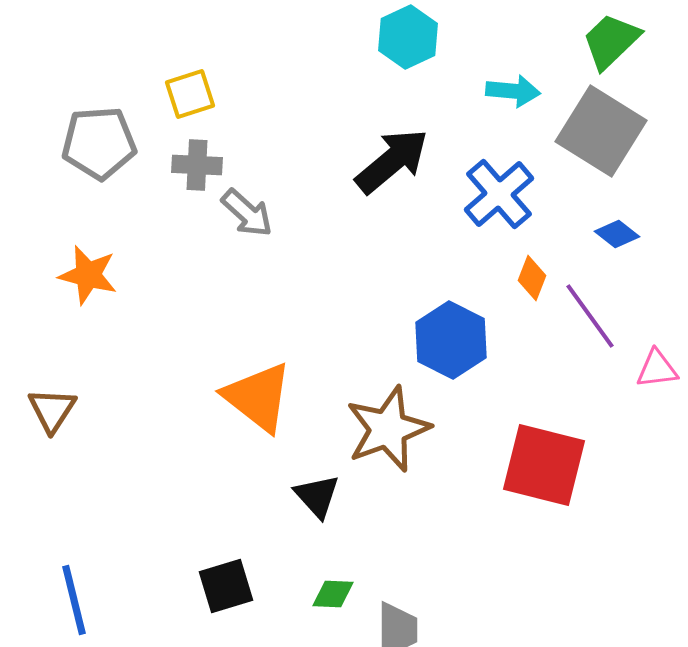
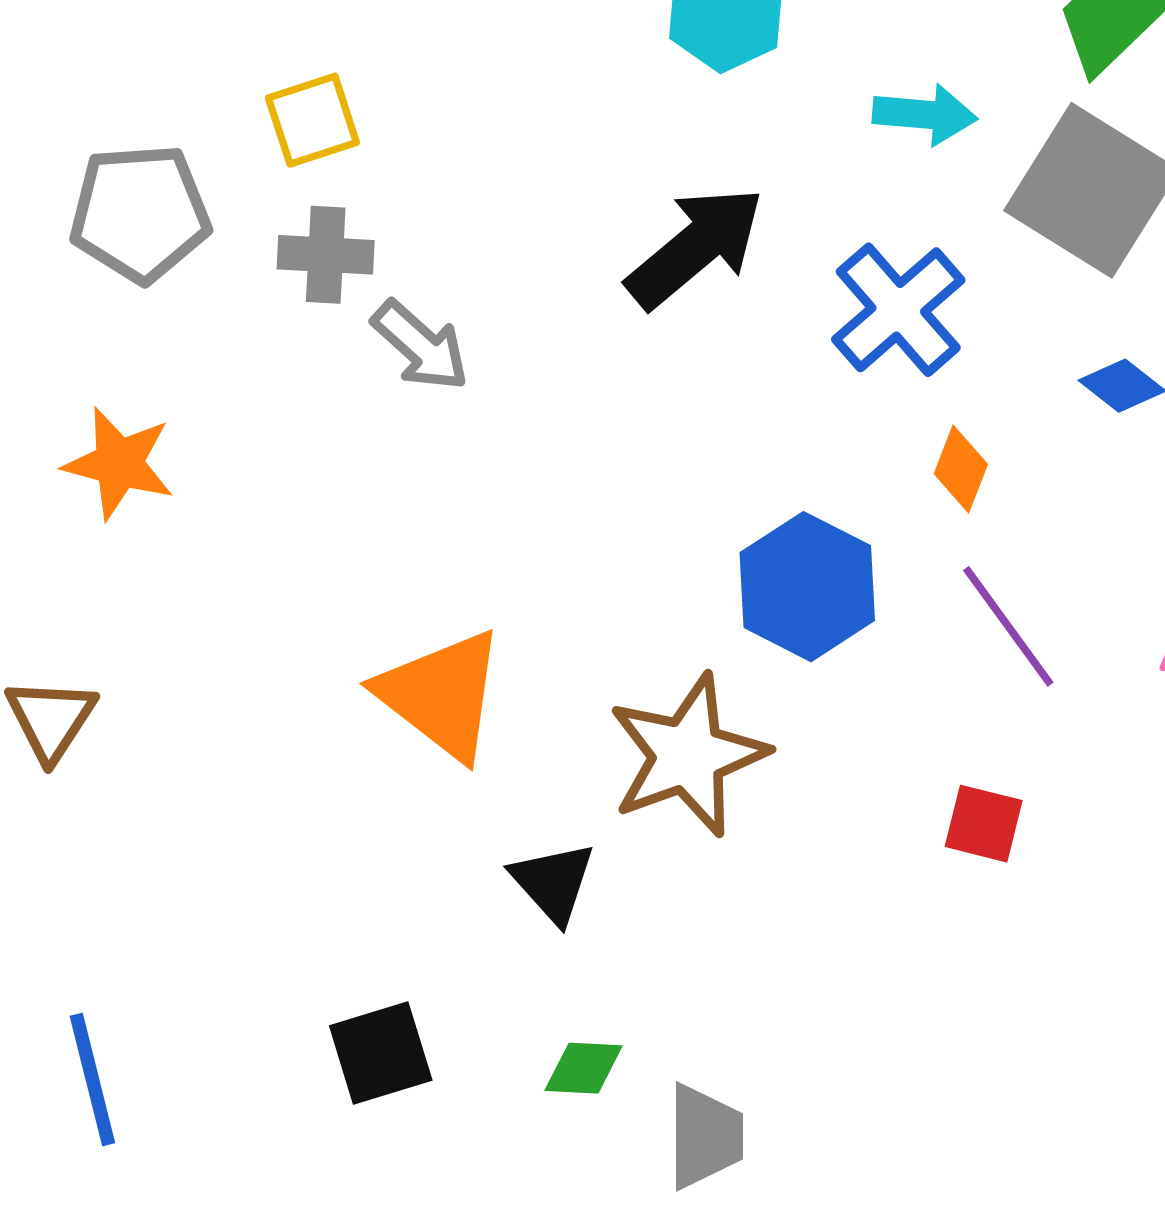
purple line: (590, 316) -> (1008, 626), moved
red square: (544, 465) -> (984, 824), size x0.5

